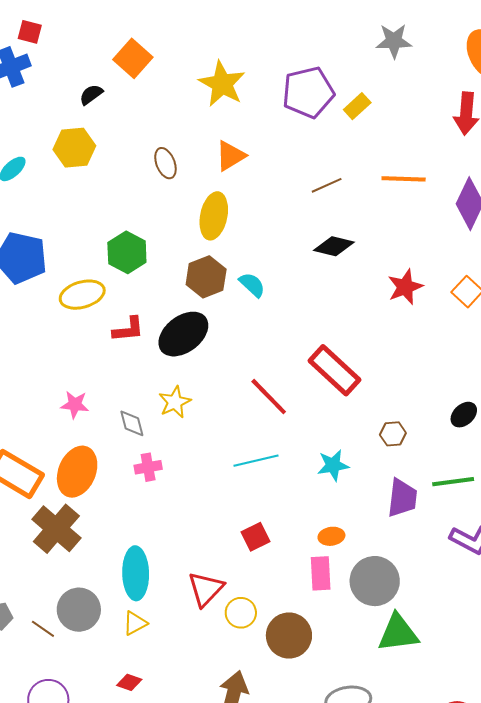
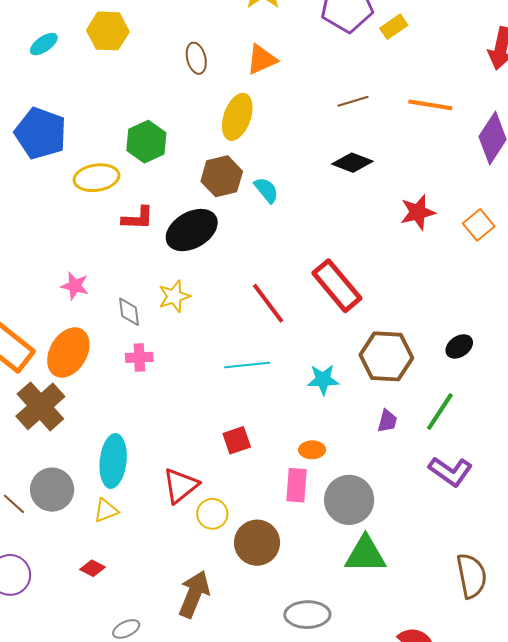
brown hexagon: (393, 434) -> (386, 356), size x2.0
green line: (453, 482) -> (440, 412), turned -57
purple trapezoid: (402, 498) -> (387, 421), size x0.6

